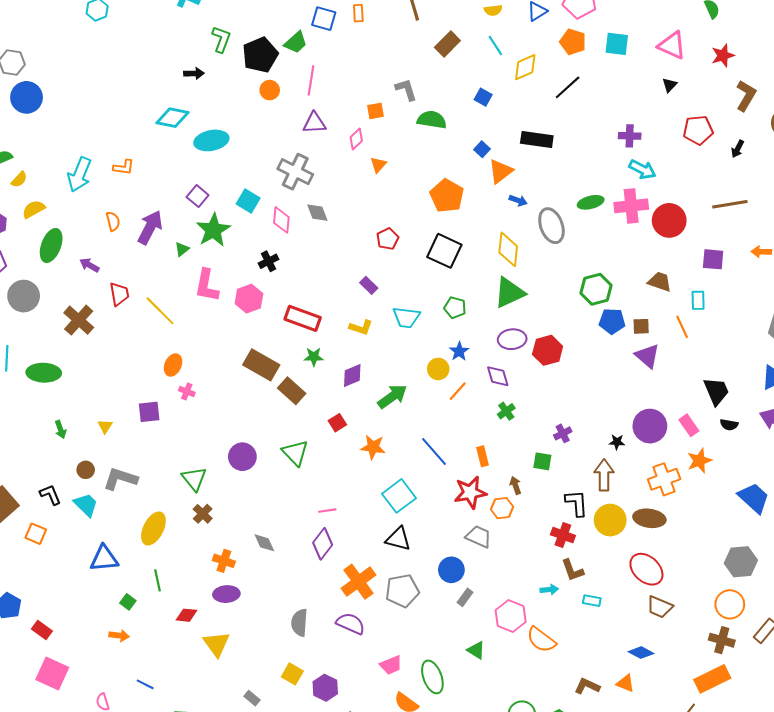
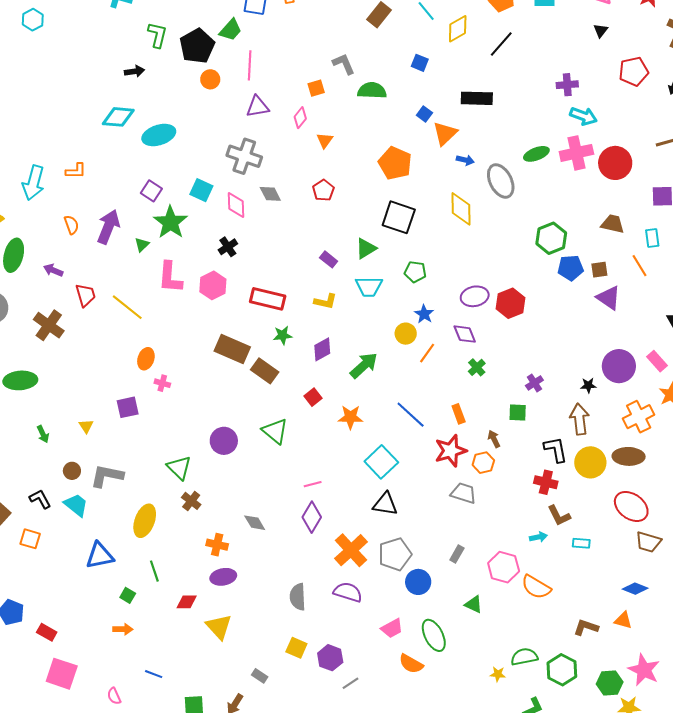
red pentagon: (388, 239) -> (323, 190), moved
green triangle: (509, 293) -> (366, 248), moved, size x0.7
blue circle: (451, 570) -> (418, 582), moved

